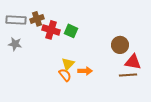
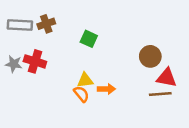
red cross: (51, 30) -> (35, 61), moved
gray star: (15, 44) -> (14, 64), moved
yellow triangle: (68, 64) -> (85, 80), turned 40

